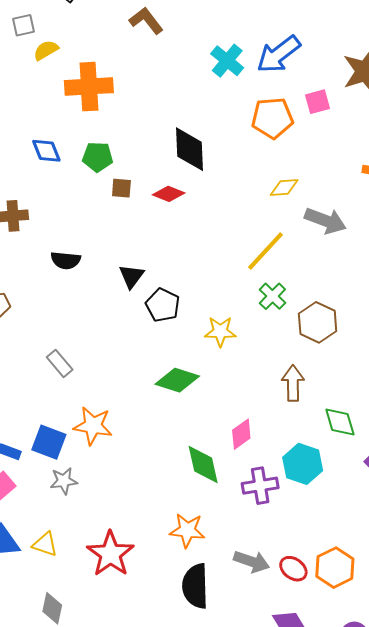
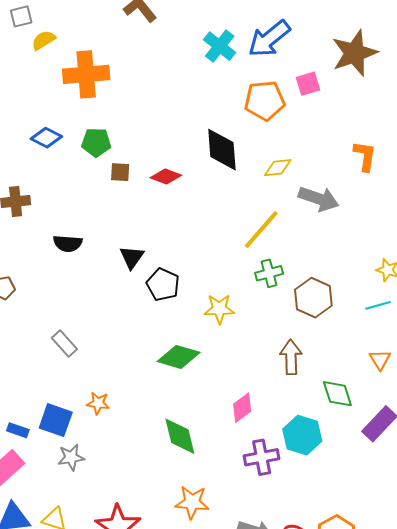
black diamond: (189, 149) -> (222, 150), moved
blue diamond: (46, 151) -> (46, 138), turned -40
green cross: (272, 296) -> (269, 273), turned 32
orange star: (93, 426) -> (98, 403), size x0.6
green diamond: (203, 465) -> (180, 436), moved

